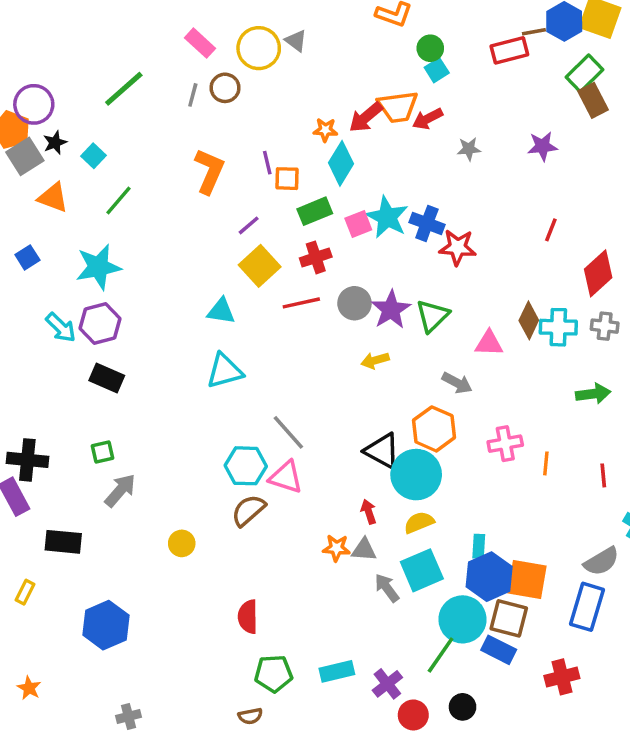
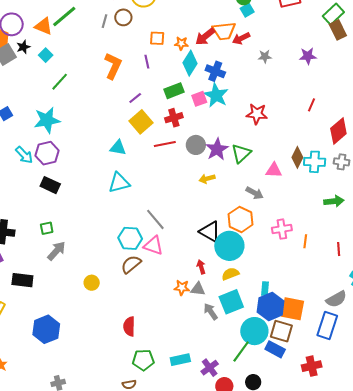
orange square: (287, 179) -> (157, 38), moved
orange triangle: (53, 198) -> (44, 26), moved
blue cross: (427, 223) -> (215, 71), moved

